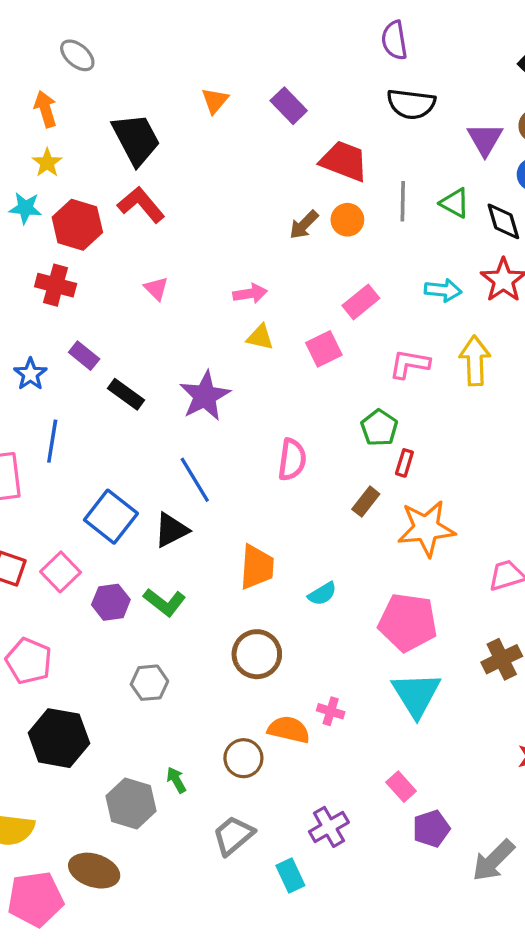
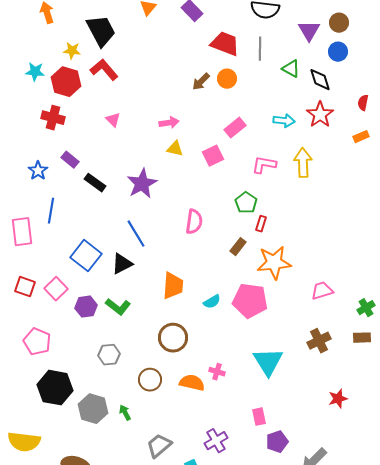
yellow star: (47, 163) -> (72, 51), moved, turned -30
gray line: (403, 201) -> (260, 49), moved
pink pentagon: (408, 622) -> (250, 301), moved
brown circle: (243, 758) -> (150, 380), moved
pink rectangle: (401, 787) -> (259, 417), turned 30
gray hexagon: (131, 803) -> (93, 409), moved

